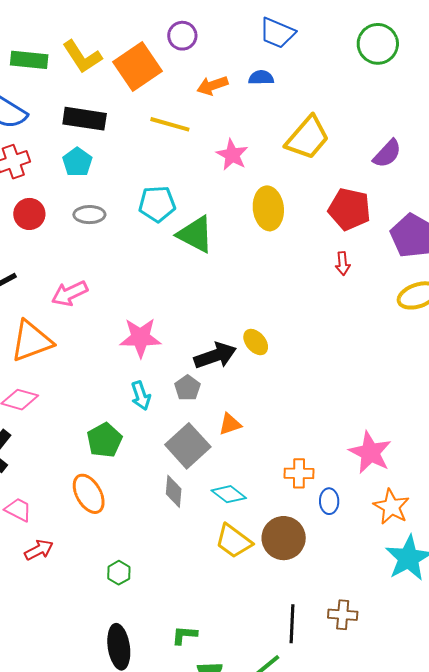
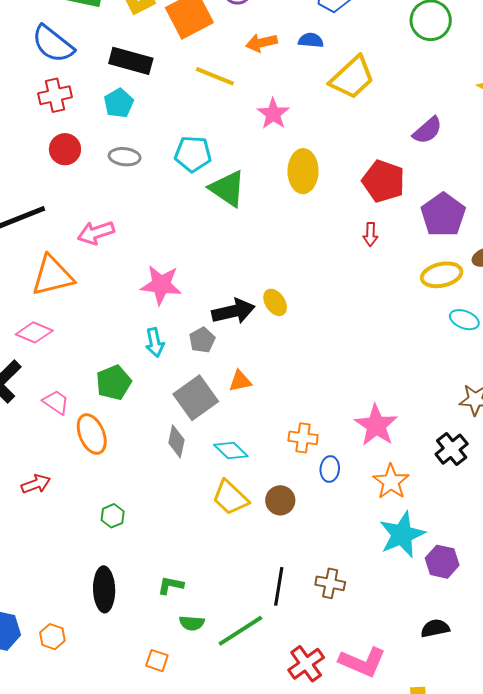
yellow trapezoid: (308, 138) -> (352, 78), moved
pink trapezoid: (18, 510) -> (56, 402), moved
brown circle: (284, 538) -> (280, 500), size x0.7

